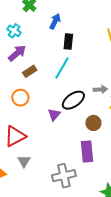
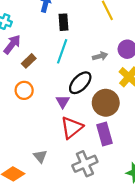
gray arrow: (100, 89) -> (100, 56), moved
brown circle: (93, 123) -> (106, 103), size x1.6
red triangle: (15, 136) -> (72, 128), moved

